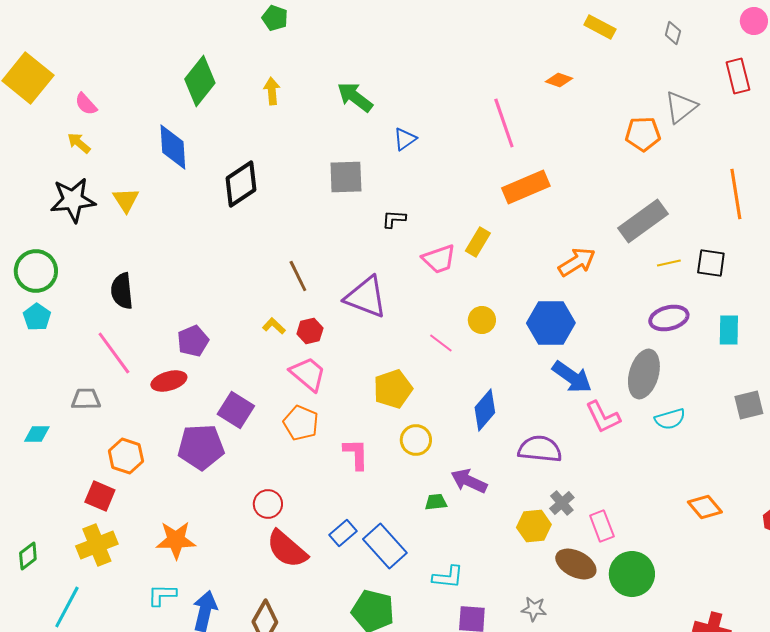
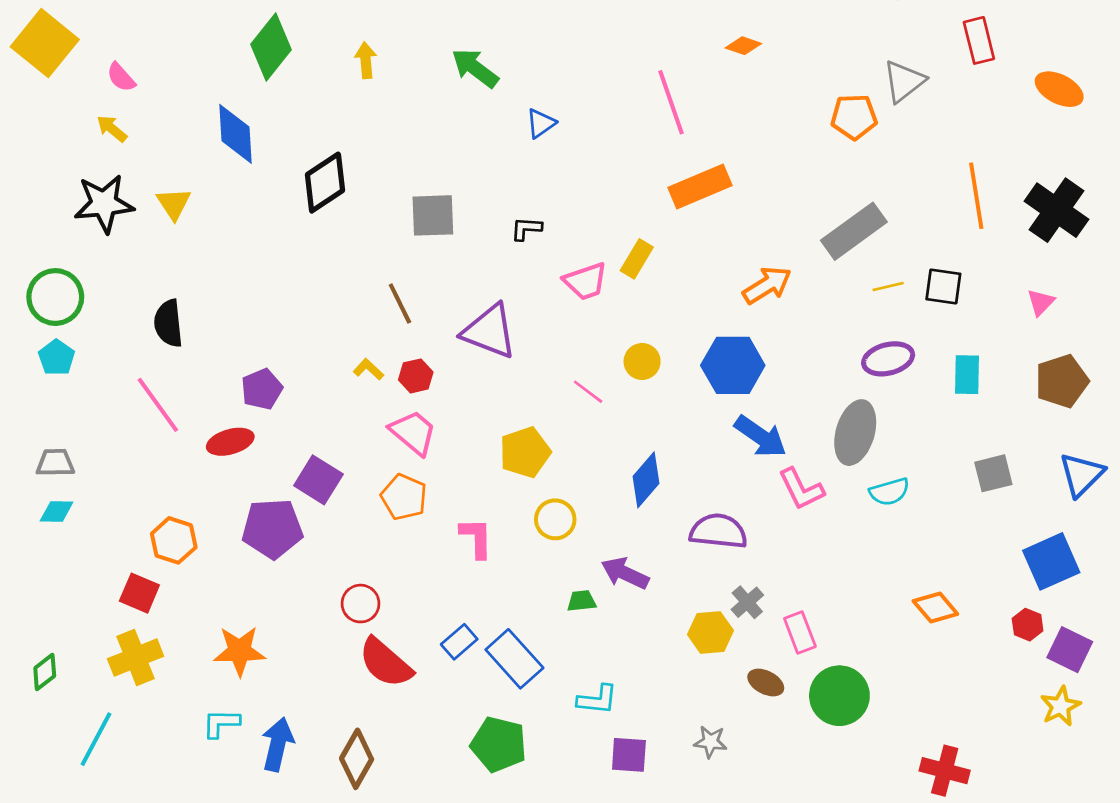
gray square: (346, 177) -> (433, 215), moved
gray trapezoid: (86, 399) -> (55, 463), moved
brown ellipse: (576, 564) -> (766, 683), size x0.7

